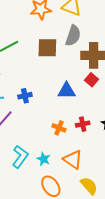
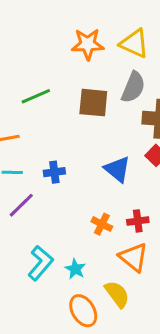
blue triangle: (67, 91) -> (117, 169), turned 36
orange triangle: (73, 160) -> (133, 257), moved
yellow semicircle: (89, 186) -> (117, 294), moved

